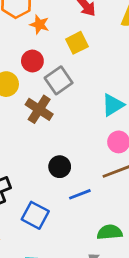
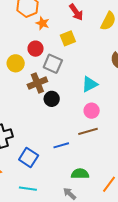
gray square: (59, 80) -> (53, 64), turned -36
brown cross: (39, 109) -> (37, 83), turned 30
black circle: (60, 167) -> (52, 99), moved

